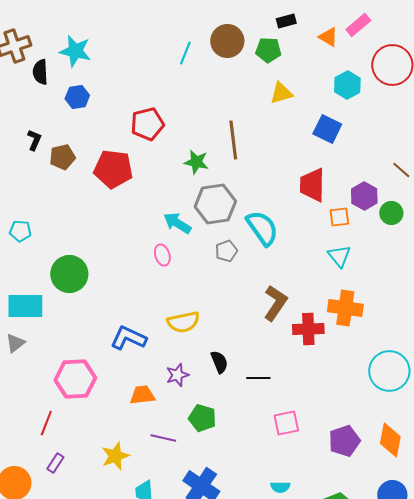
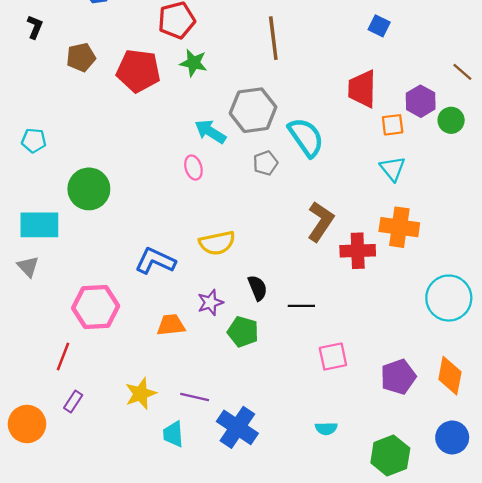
blue square: (327, 129) -> (379, 26), size x0.7
black L-shape: (34, 140) -> (35, 27), moved
green star: (196, 162) -> (193, 63), moved
gray triangle: (15, 343) -> (28, 267), turned -35
green pentagon: (202, 418) -> (243, 332), moved
purple line: (163, 438) -> (195, 397), moved

